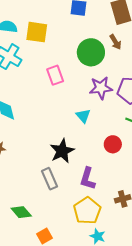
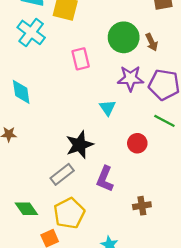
brown arrow: (115, 42) -> (152, 42), moved
gray rectangle: (49, 179) -> (62, 174), turned 70
yellow pentagon: (87, 211) -> (69, 213), moved

